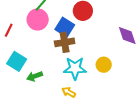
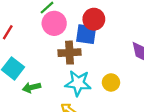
pink circle: (38, 20) -> (54, 23), moved
blue square: (65, 27) -> (86, 34), moved, turned -30

